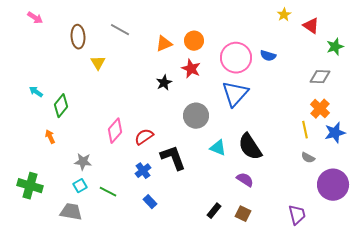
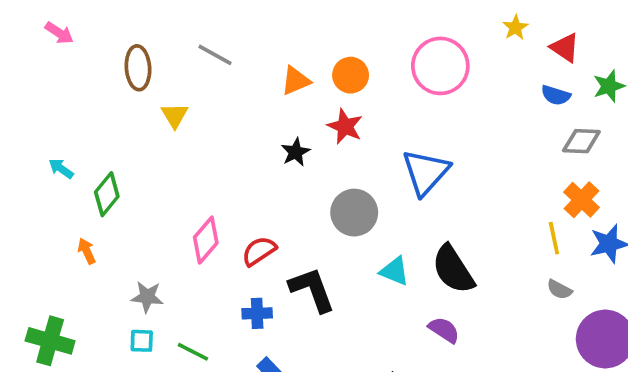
blue semicircle: (268, 56) -> (556, 95), moved
pink circle: (236, 58) -> (440, 66), moved
blue cross: (143, 171) -> (257, 313), turned 35
cyan square: (80, 186) -> (142, 341), turned 32

